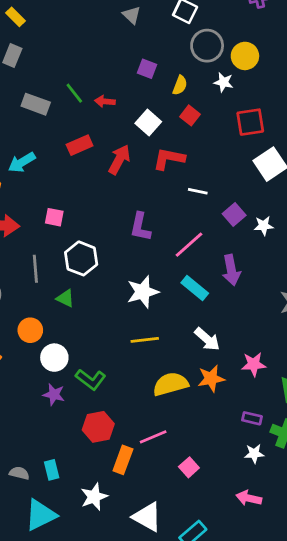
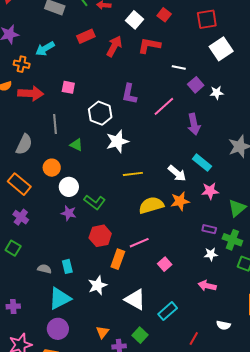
white line: (198, 191) -> (179, 68), moved
white hexagon: (81, 258) -> (100, 113), moved
cyan rectangle: (195, 288) -> (202, 163), moved
white star: (143, 292) -> (117, 141), moved

